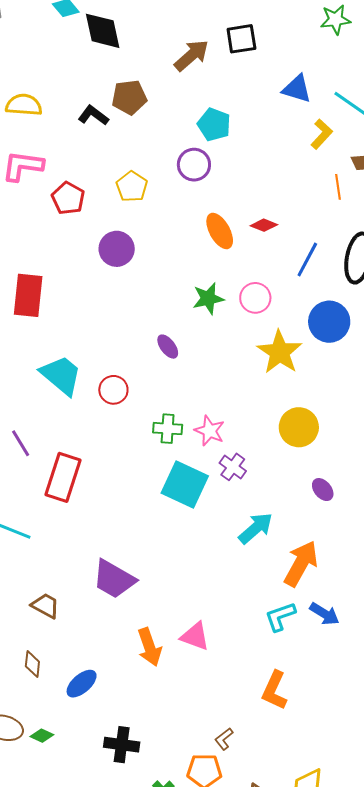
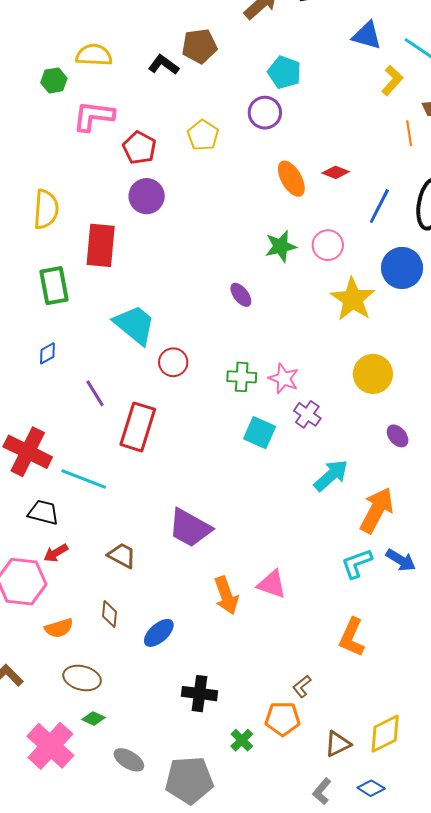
purple circle: (117, 249) -> (147, 196), moved
red circle: (113, 390) -> (173, 362), moved
cyan square: (185, 485) -> (260, 433), size x0.7
green diamond: (42, 736) -> (93, 718), moved

